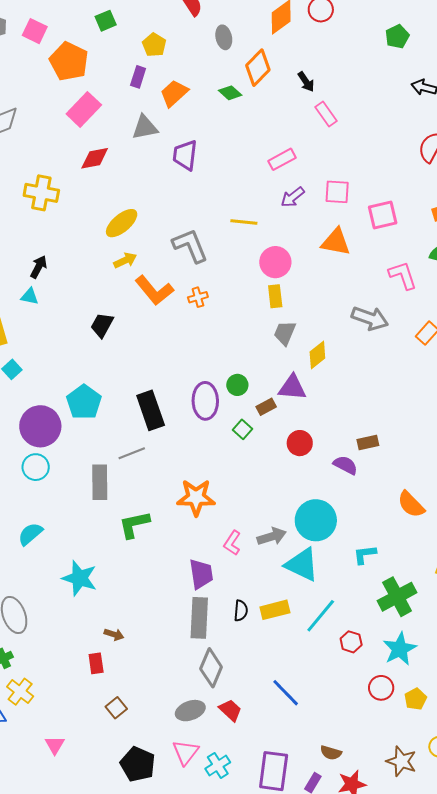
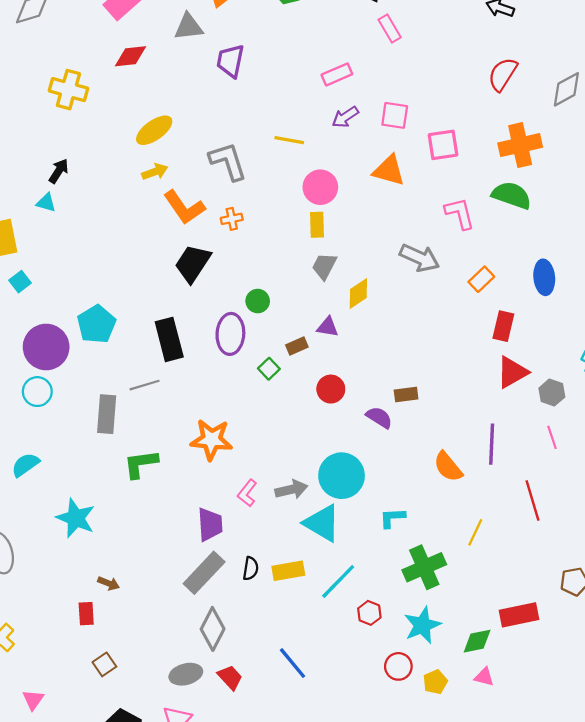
black trapezoid: (102, 325) -> (193, 263), moved, size x1.4
green circle: (237, 385) -> (258, 301), moved
purple triangle: (292, 387) -> (328, 327), size x0.7
gray rectangle: (199, 618) -> (204, 573), turned 36

